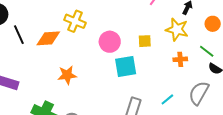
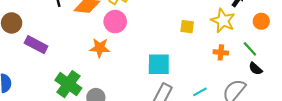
pink circle: (110, 42) -> (115, 22), moved
cyan square: (126, 67) -> (159, 64), moved

